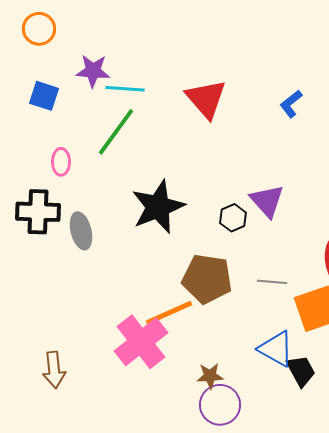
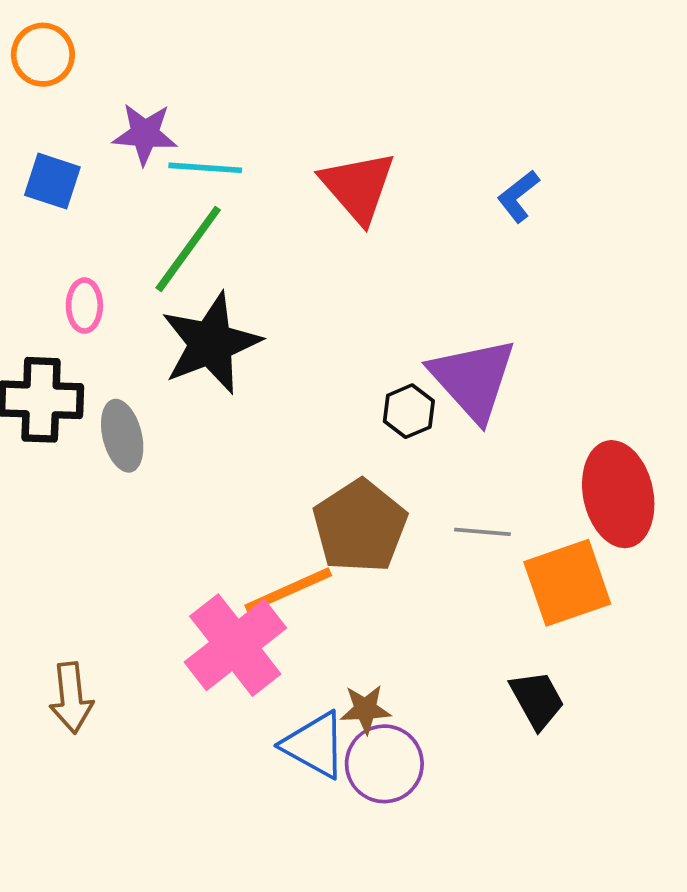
purple triangle: (267, 201) -> (473, 379), size x1.4
black star: (158, 207) -> (211, 343), moved
brown pentagon: (207, 279) -> (360, 526), turned 30
blue triangle: (276, 349) -> (315, 745), moved

